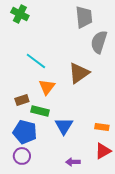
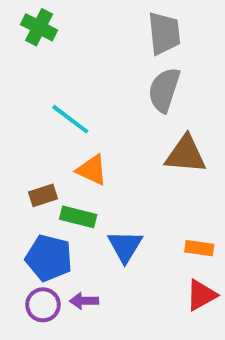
gray semicircle: (99, 42) -> (164, 90), moved
brown triangle: (79, 73) -> (186, 154), moved, turned 40
orange triangle: (47, 87) -> (92, 170), turned -42
purple arrow: (73, 162) -> (84, 301), moved

